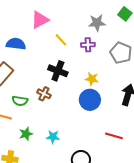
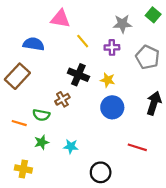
pink triangle: (40, 20) -> (60, 19), turned 36
yellow star: (92, 79) -> (108, 80), moved
brown cross: (44, 94) -> (62, 99), turned 32
green semicircle: (20, 101) -> (41, 115), moved

